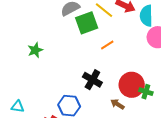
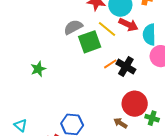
black cross: (92, 80) -> (126, 67), moved
green cross: (146, 92) -> (152, 118), moved
cyan triangle: (18, 106) -> (21, 125), turned 32

